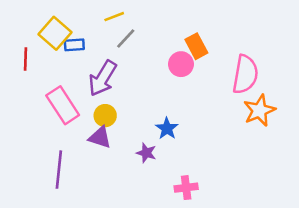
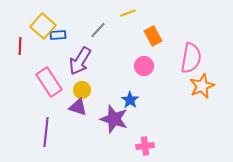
yellow line: (114, 17) -> (128, 13), moved
pink circle: (181, 64) -> (144, 66), moved
purple star: (146, 153) -> (114, 119), size x1.8

